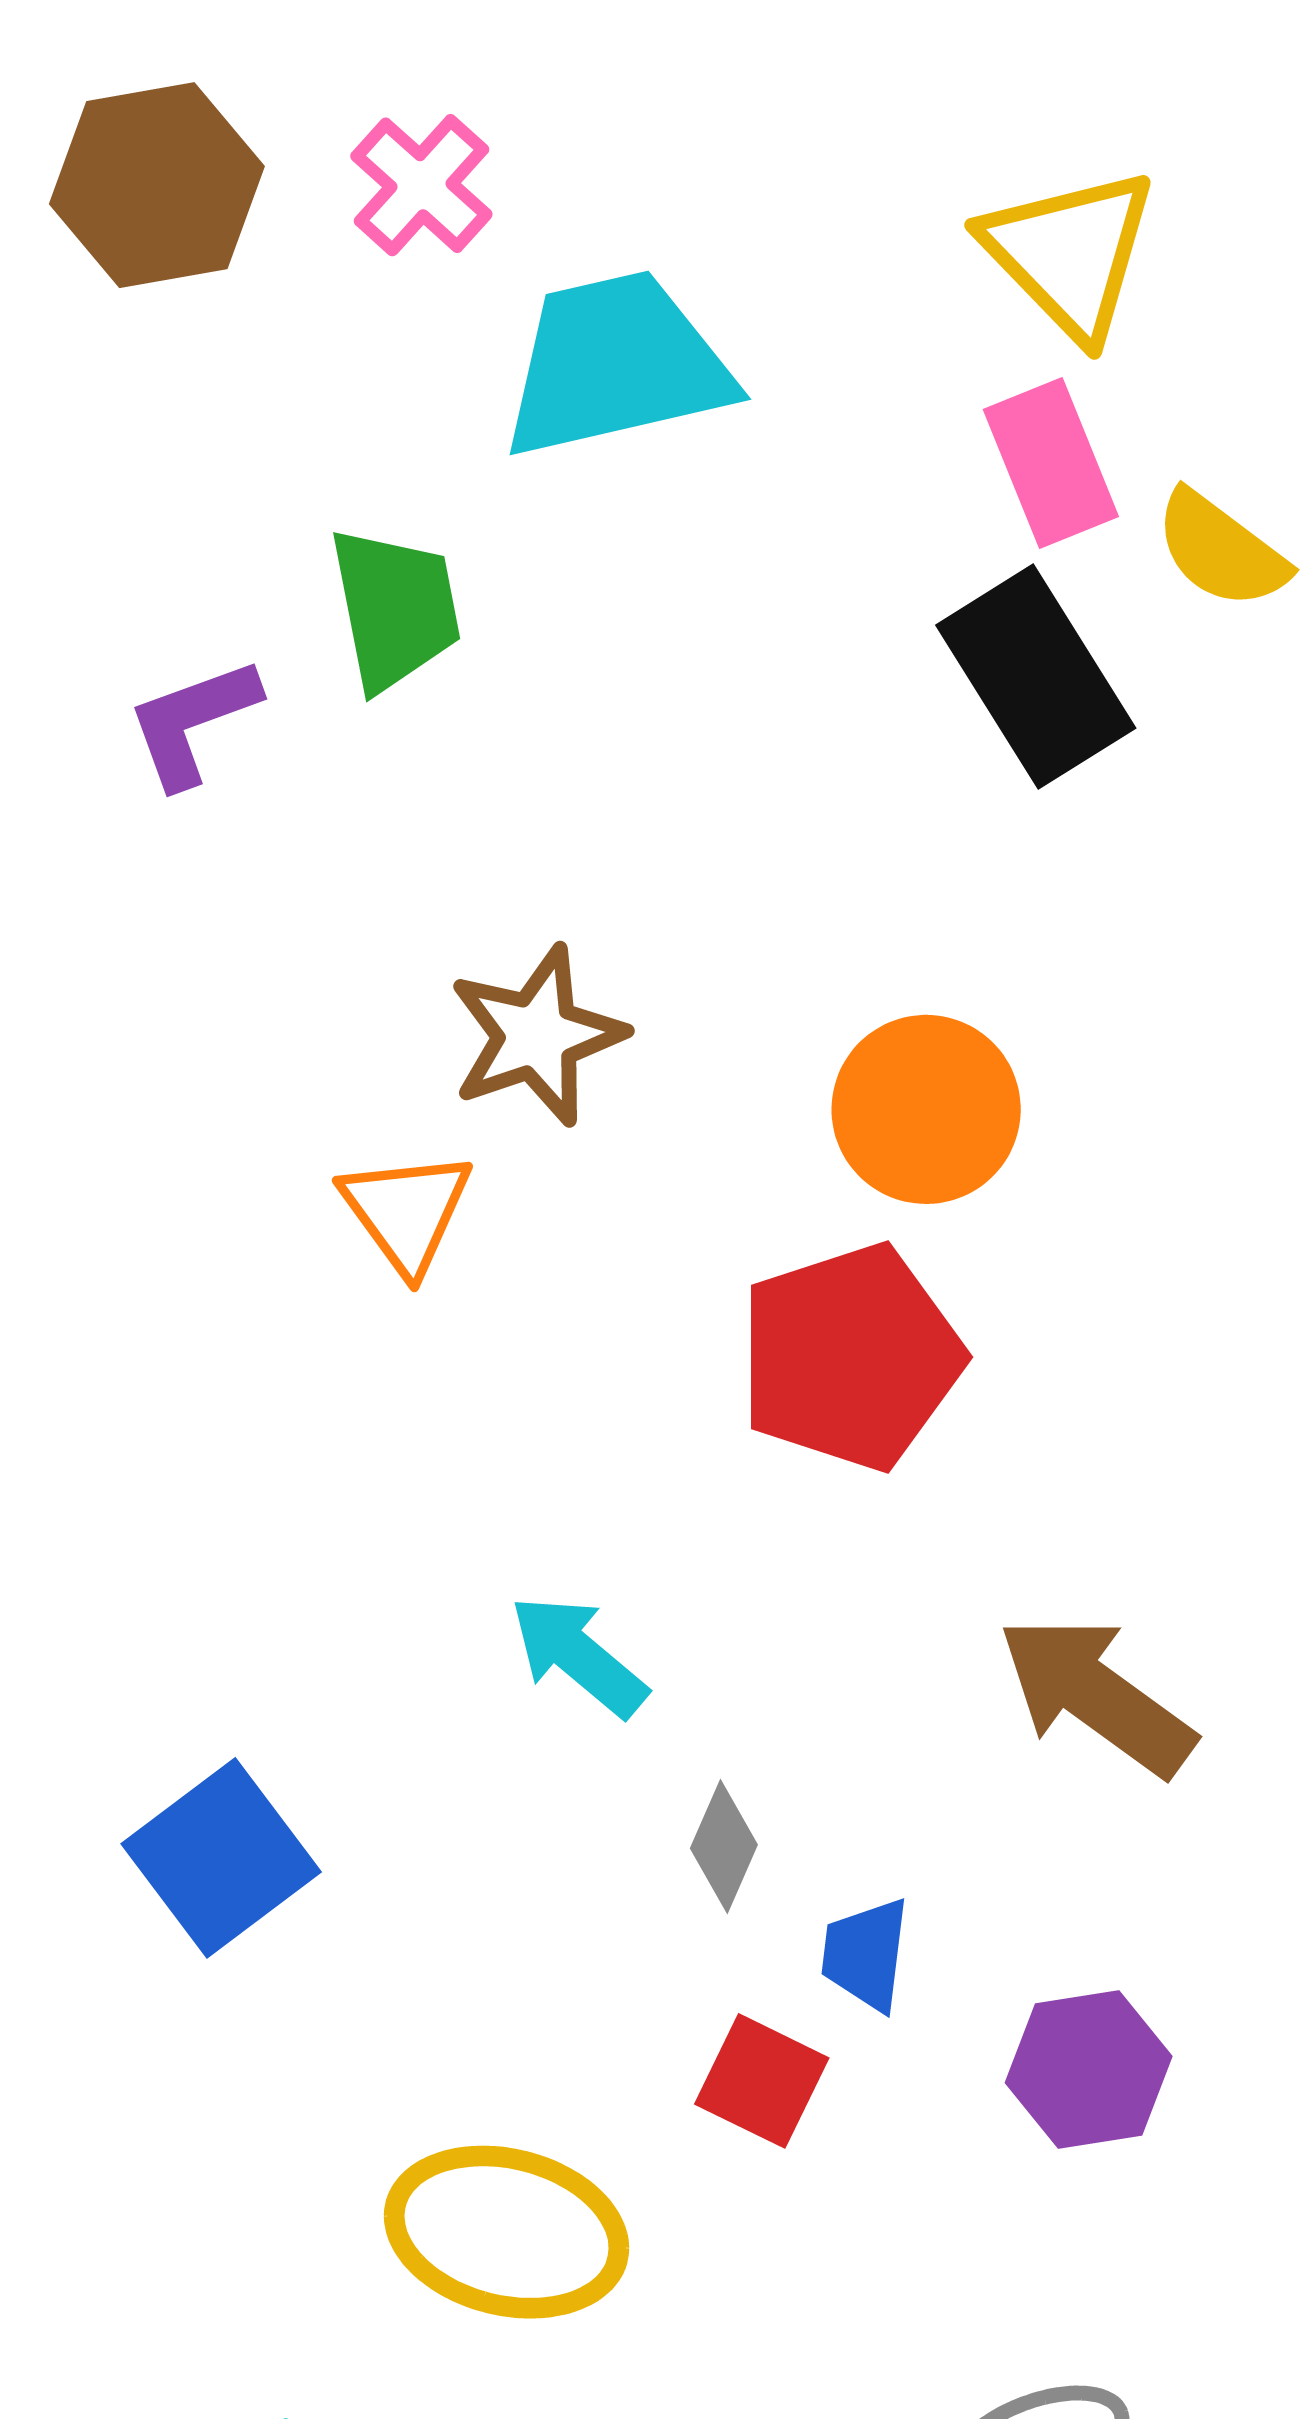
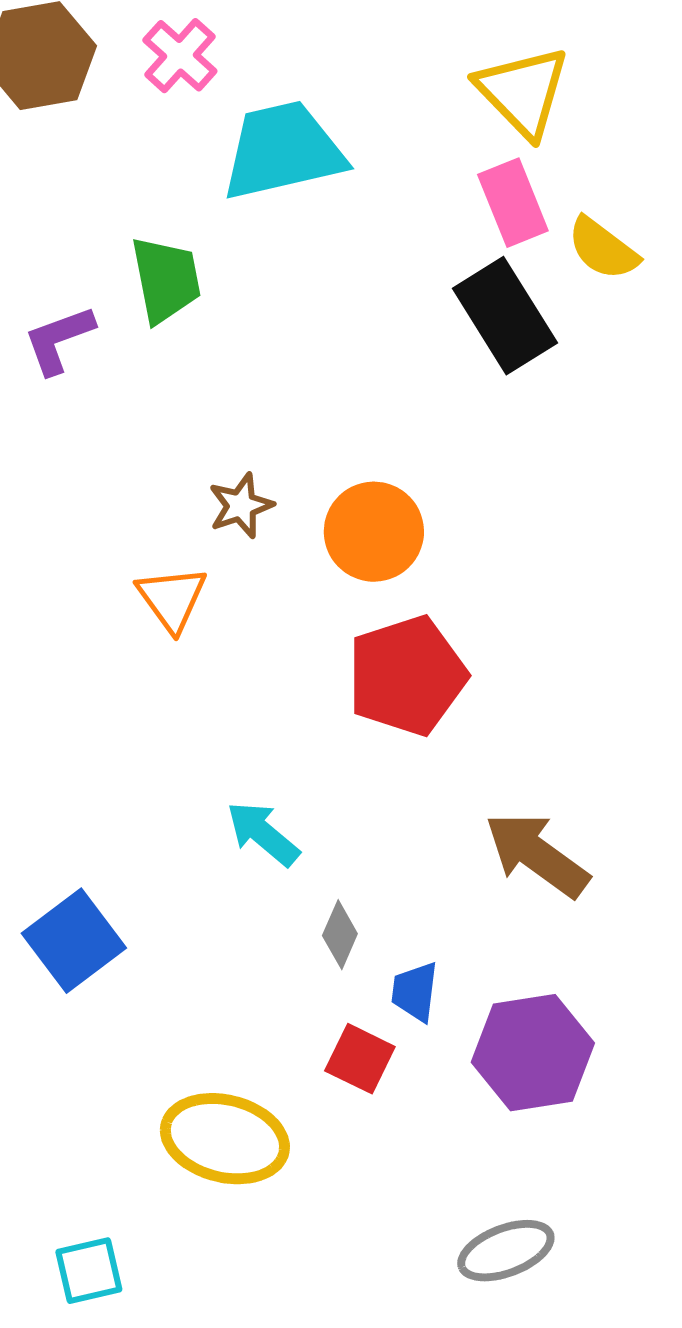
brown star: (537, 1036) -> (241, 506), size x0.7
orange circle: (926, 1109) -> (374, 532), moved
purple hexagon: (1089, 2070) -> (533, 1053), size x1.4

